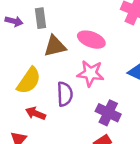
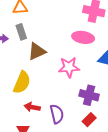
pink ellipse: (91, 40) -> (83, 37), moved
purple semicircle: (65, 94) -> (57, 114), moved

